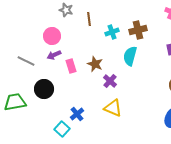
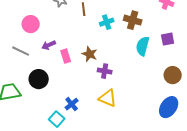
brown cross: (138, 30) -> (133, 20), turned 30
pink circle: (52, 36) -> (31, 24), moved
cyan semicircle: (130, 56) -> (143, 46), moved
purple cross: (110, 81) -> (105, 71), turned -32

